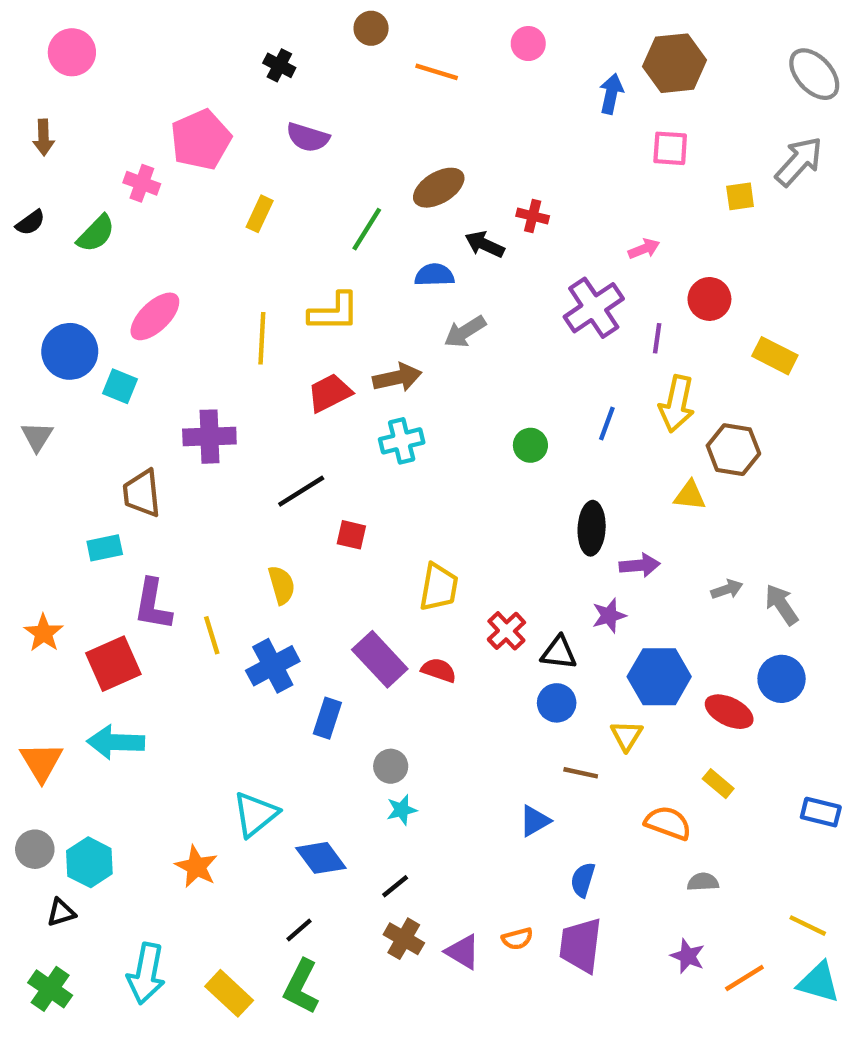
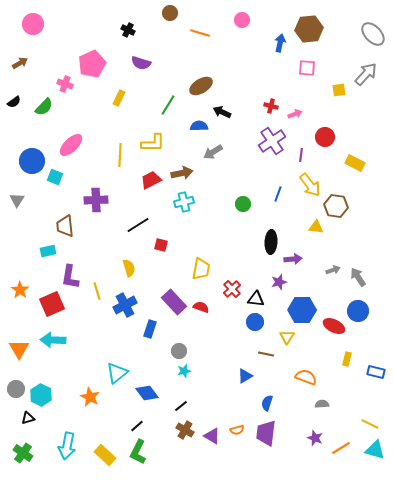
brown arrow: (44, 137) -> (20, 63), turned -119
red cross: (533, 216) -> (271, 106), moved
yellow arrow: (677, 404) -> (310, 185), turned -50
yellow rectangle: (718, 784) -> (347, 359), moved, turned 64

